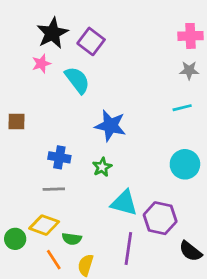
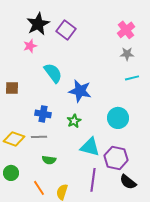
pink cross: (190, 36) -> (126, 30), moved, turned -36
gray star: (189, 70) -> (127, 54), moved
cyan semicircle: (77, 80) -> (53, 73), moved
cyan circle: (185, 164) -> (118, 118), moved
yellow diamond: (44, 225) -> (14, 139), moved
green semicircle: (72, 239) -> (49, 160), moved
black semicircle: (190, 251) -> (128, 182), moved

